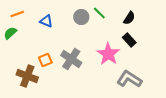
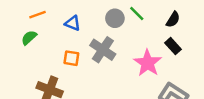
gray cross: (71, 59) -> (103, 50), moved
orange square: (45, 60) -> (71, 58), moved, turned 32

